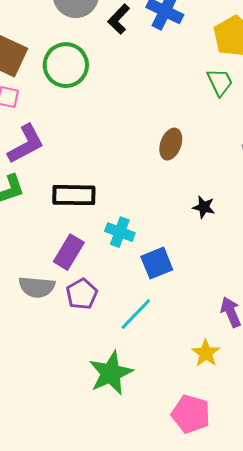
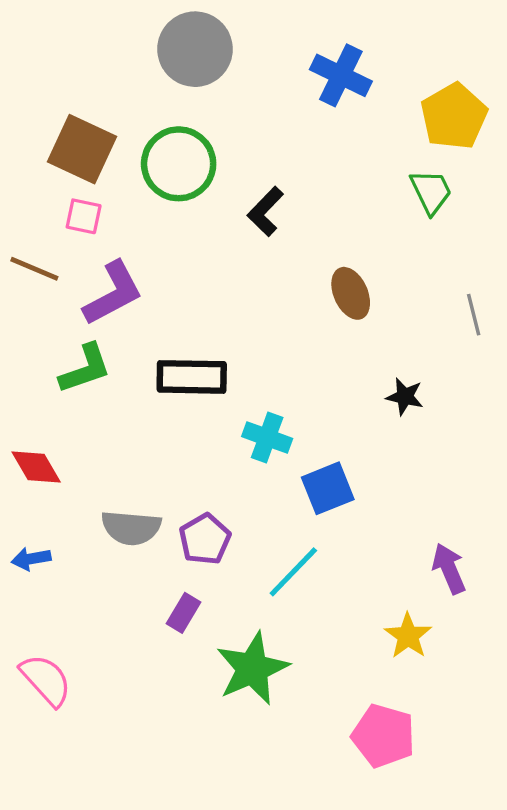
black L-shape: (119, 19) -> (265, 211), moved
brown ellipse: (171, 144) -> (351, 293), turned -44
purple rectangle: (69, 252) -> (184, 613), moved, size x0.7

